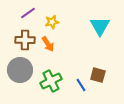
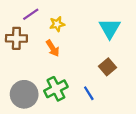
brown cross: (25, 40) -> (16, 38), moved
gray circle: (20, 70) -> (24, 94), moved
brown square: (98, 75) -> (107, 67), moved, turned 35

